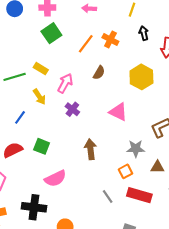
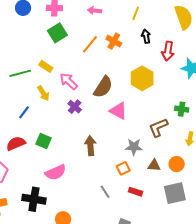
brown semicircle: (99, 73) -> (103, 87), moved, size x1.6
pink arrow: (65, 83) -> (69, 81), turned -78
red rectangle: (139, 195) -> (136, 192), size x0.6

